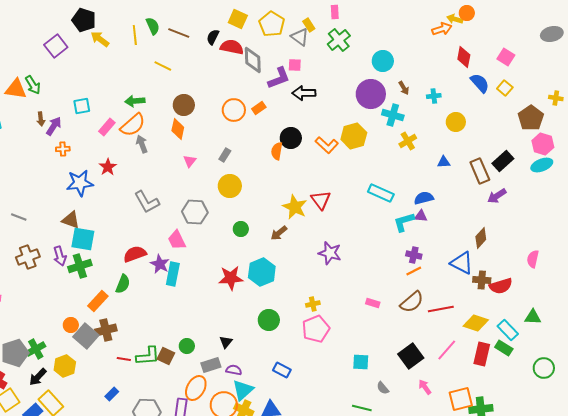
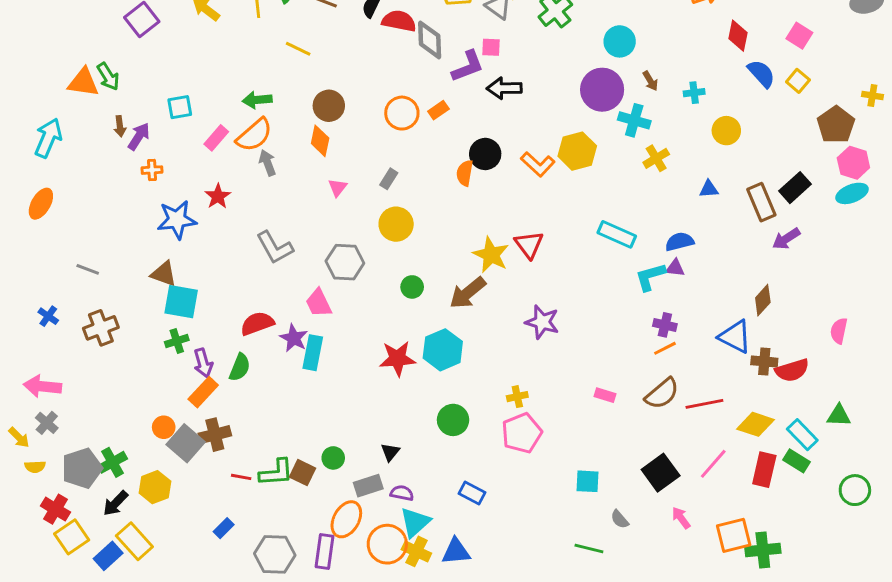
brown arrow: (279, 233) -> (468, 293), size x1.5
purple arrow: (60, 256) -> (203, 363), moved
green cross: (80, 266) -> (177, 341), size x0.7

